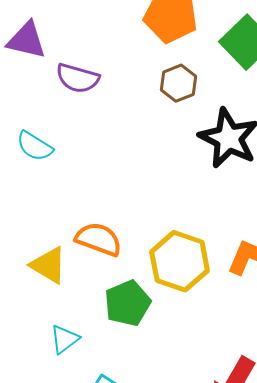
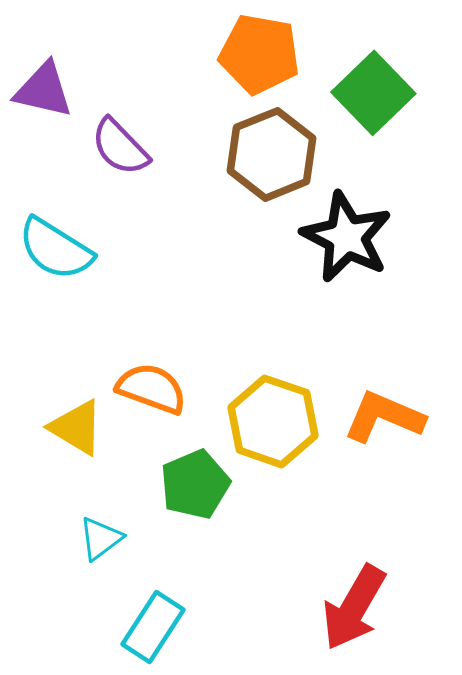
purple semicircle: (78, 78) -> (120, 147), turned 30
brown hexagon: (179, 83) -> (271, 154), size x1.6
cyan semicircle: (35, 146) -> (55, 249), size x1.4

